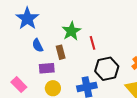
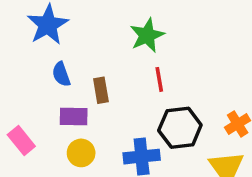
green star: (71, 31) -> (147, 35), moved

